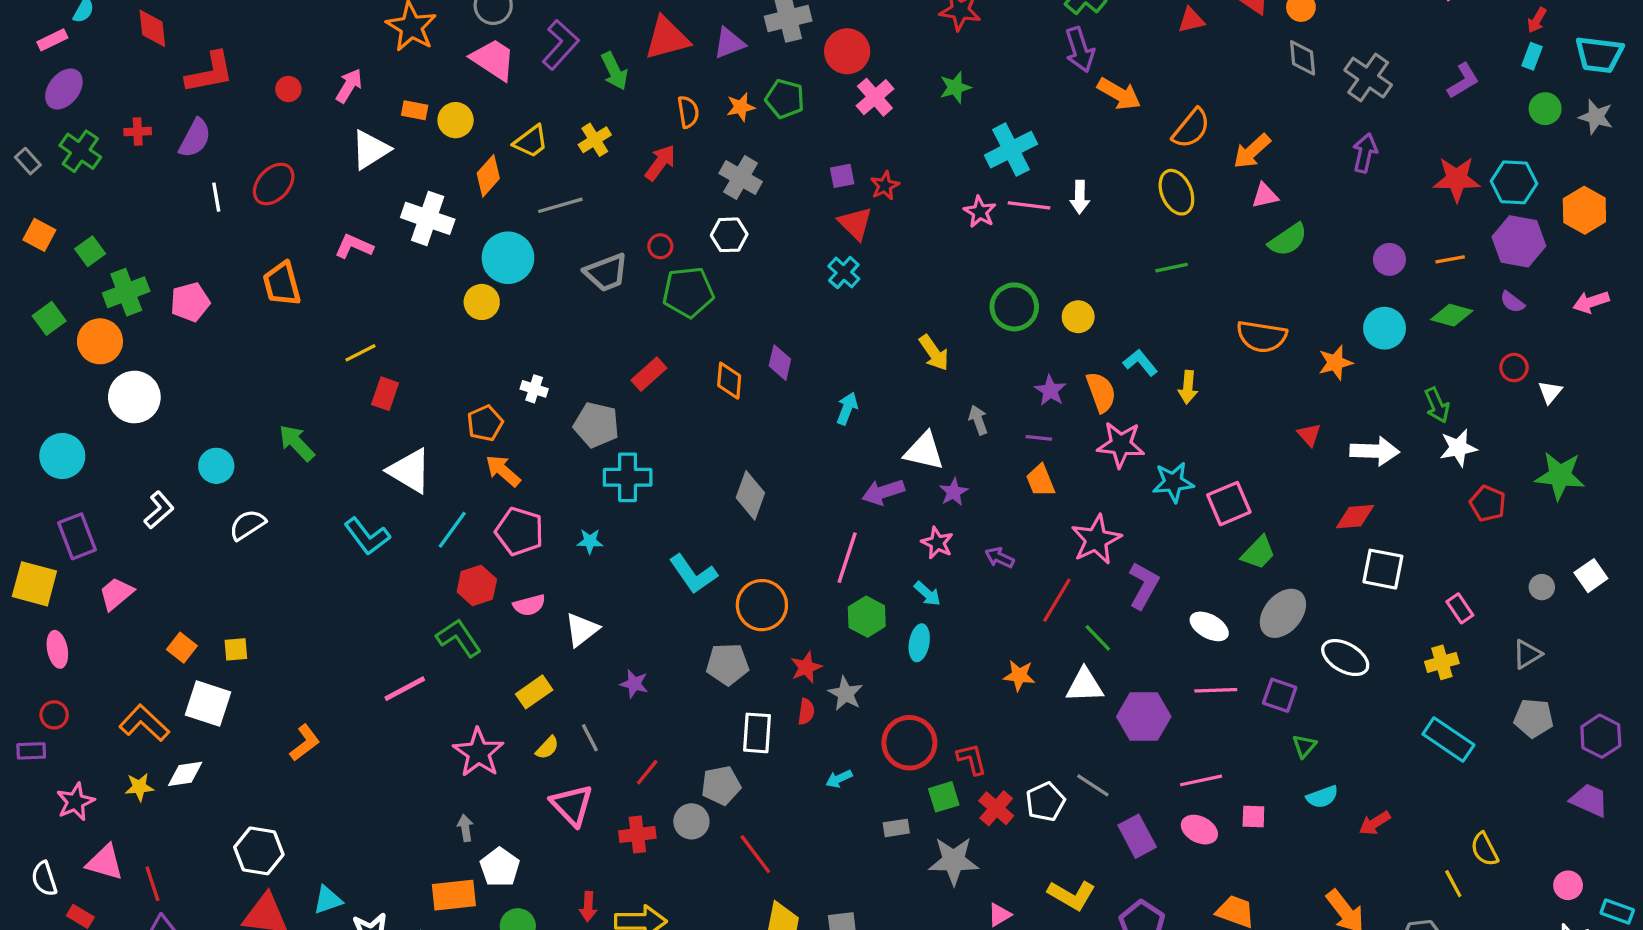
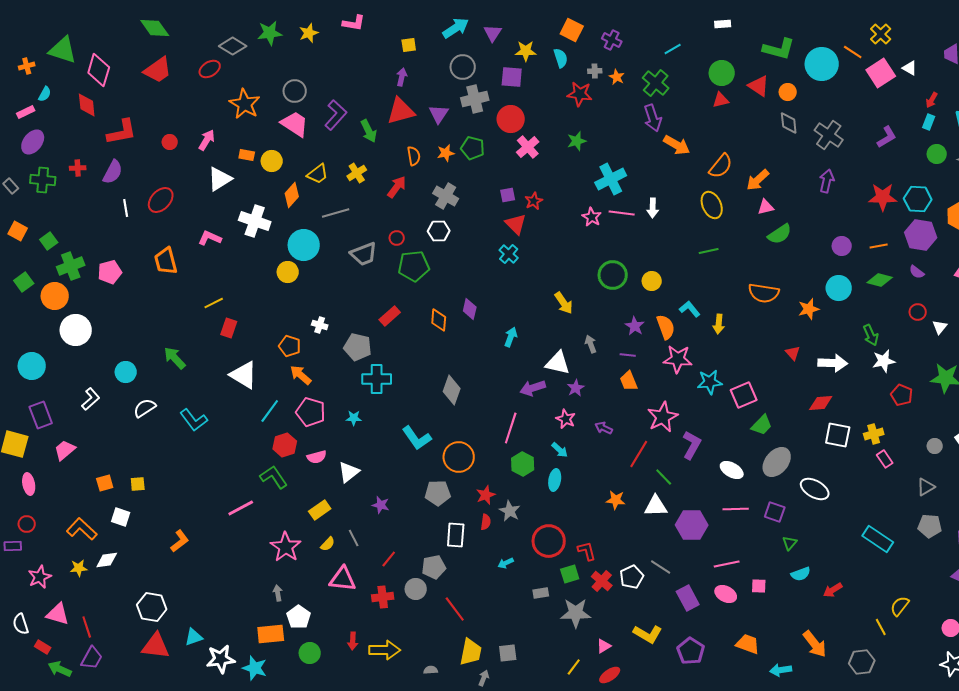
purple triangle: (729, 43) -> (439, 114), turned -35
green cross: (80, 151) -> (43, 180), turned -30
orange pentagon: (485, 423) -> (290, 346), turned -30
cyan L-shape: (367, 536) -> (194, 420), moved
orange square: (182, 648) -> (105, 483), turned 36
yellow cross: (1442, 662) -> (874, 434), moved
white square: (208, 703) -> (121, 517), size x0.7
pink triangle: (572, 805) -> (343, 579), turned -40
yellow semicircle: (1484, 849) -> (900, 606), turned 65

